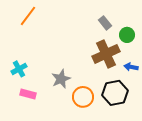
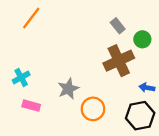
blue arrow: (131, 67) -> (147, 88), moved
black hexagon: (115, 93) -> (140, 116), moved

